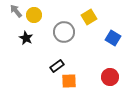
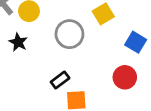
red circle: (110, 77) -> (125, 77), moved

